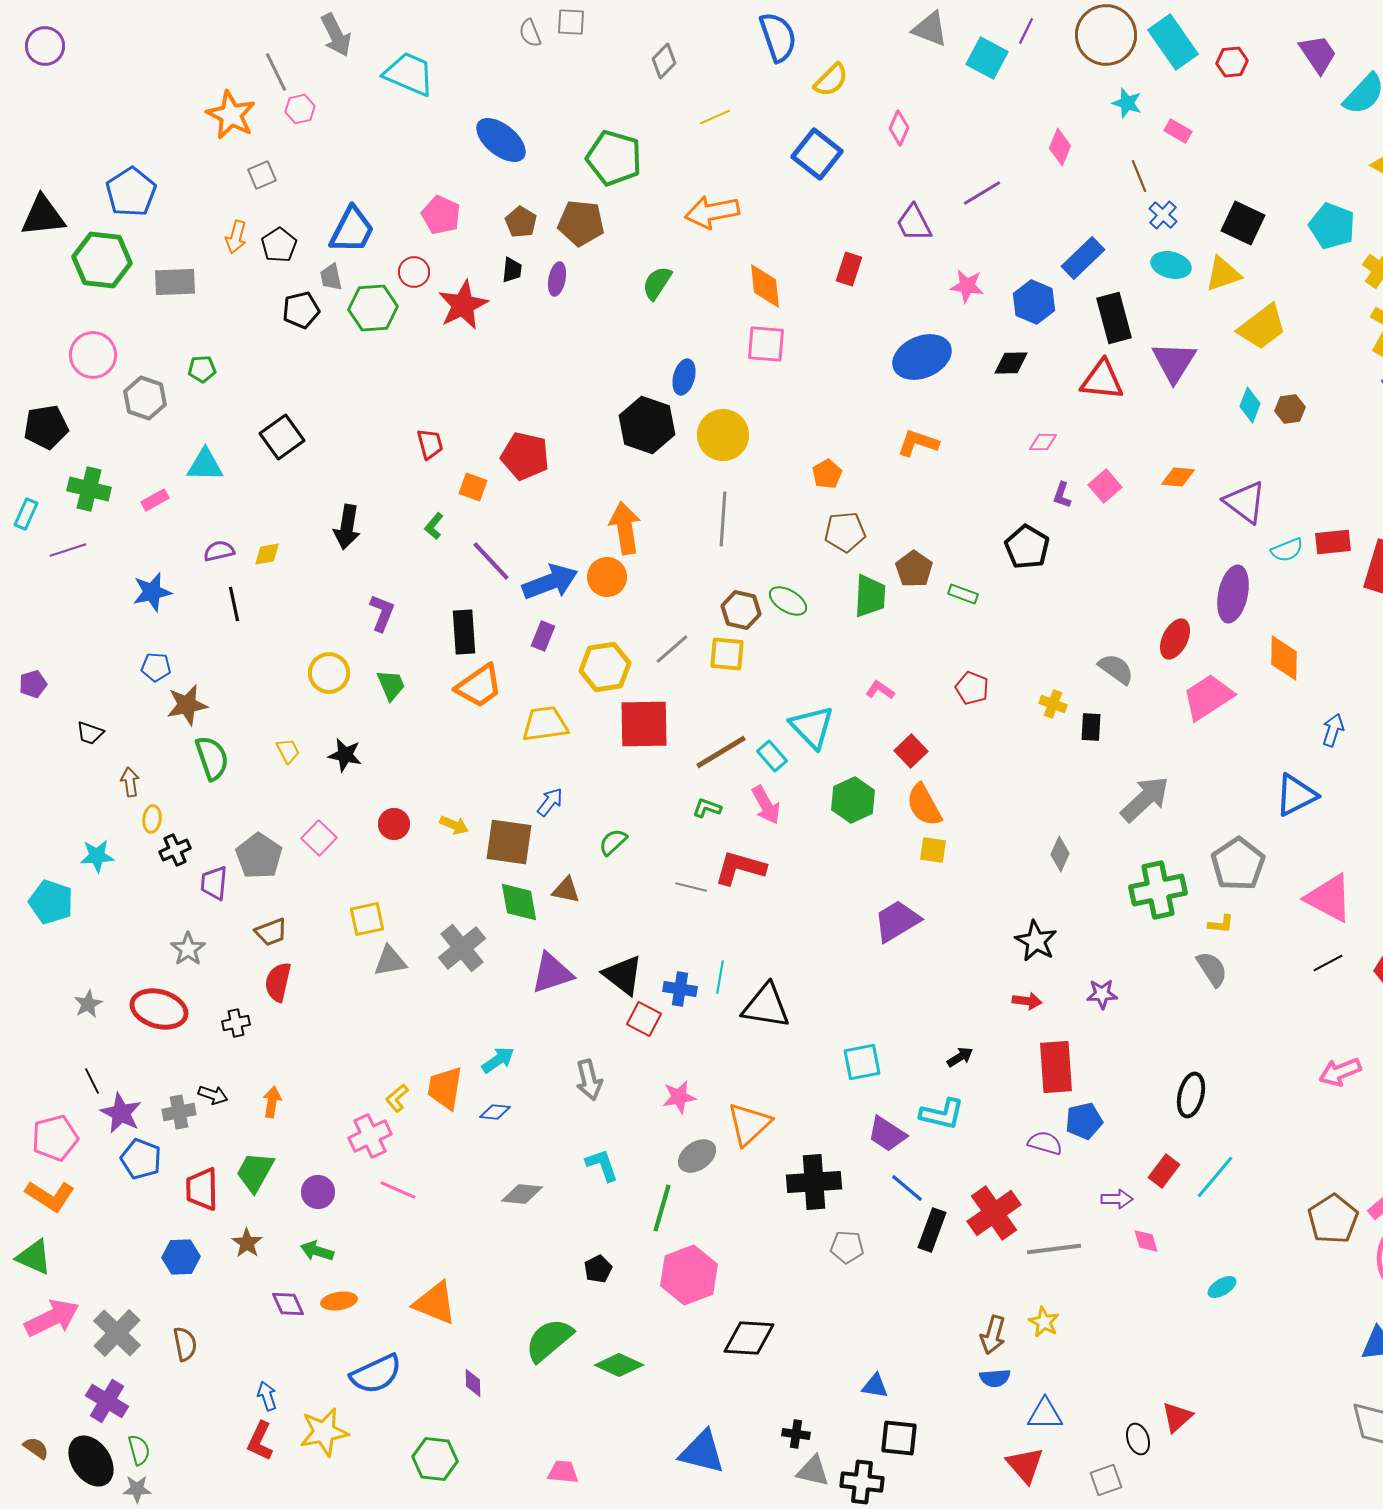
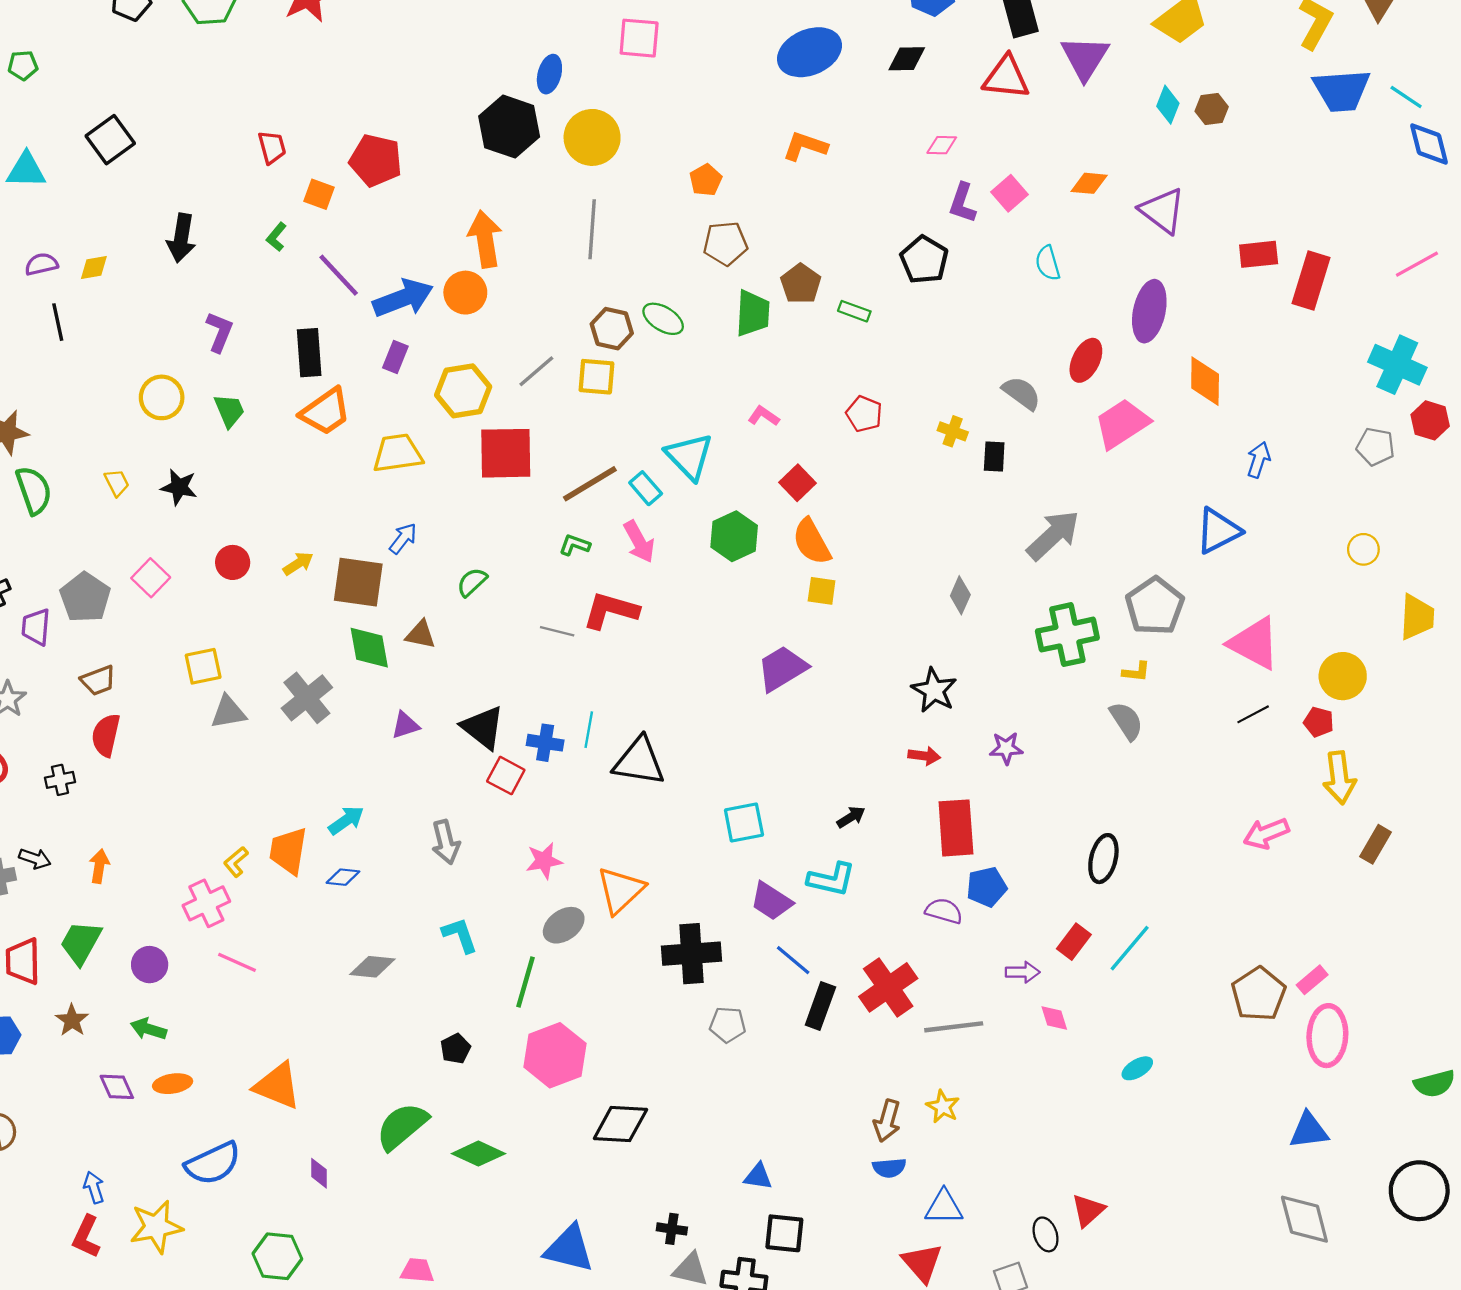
purple L-shape: (1062, 495) -> (962, 203), size x1.4
cyan semicircle: (1287, 550) -> (1048, 263), moved, turned 96
yellow arrow: (454, 825) -> (298, 564), turned -56
purple triangle: (552, 973) -> (405, 725), size x0.6

